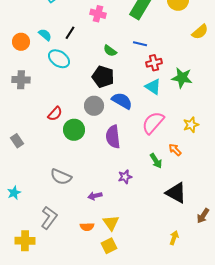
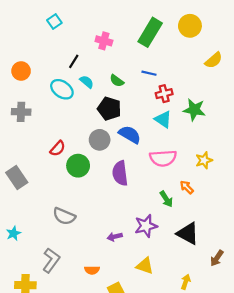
cyan semicircle: (45, 35) -> (87, 82), moved
pink semicircle: (153, 123) -> (163, 158), turned -135
gray rectangle: (17, 141) -> (17, 178), size x1.5
purple star: (125, 177) -> (146, 226), moved, size x1.5
purple arrow: (95, 196) -> (115, 237), moved
yellow triangle: (111, 223) -> (145, 266), moved, turned -36

